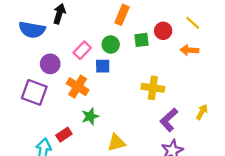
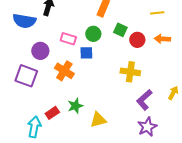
yellow line: (193, 23) -> (157, 13), moved, turned -48
red circle: (163, 31) -> (137, 40), moved
green square: (141, 40) -> (120, 30), turned 32
pink rectangle: (82, 50) -> (68, 39), turned 63
green star: (90, 116) -> (75, 106), moved

